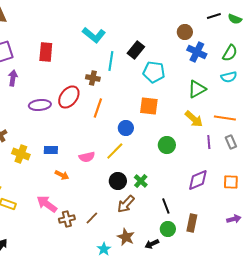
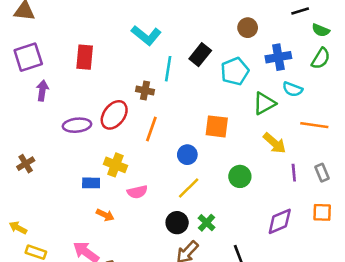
green semicircle: (235, 19) -> (321, 30), moved
brown circle: (185, 32) -> (248, 28), moved
blue cross: (197, 52) -> (278, 57), turned -36
cyan pentagon: (154, 72) -> (235, 71), moved, turned -30
cyan semicircle: (229, 77) -> (293, 89), moved, turned 35
green triangle: (197, 89) -> (264, 103), moved
orange line: (225, 118) -> (314, 125), moved
yellow line: (115, 151) -> (189, 188), moved
yellow cross: (21, 154) -> (115, 165), moved
orange square: (231, 182) -> (322, 212), moved

